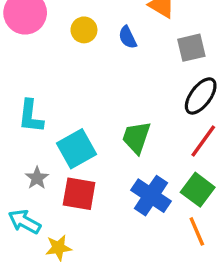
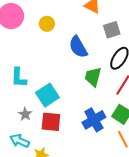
blue semicircle: (128, 37) -> (78, 47), moved, size x1.6
green trapezoid: (136, 137) -> (93, 77), moved
blue cross: (151, 196) -> (94, 120), turned 30

